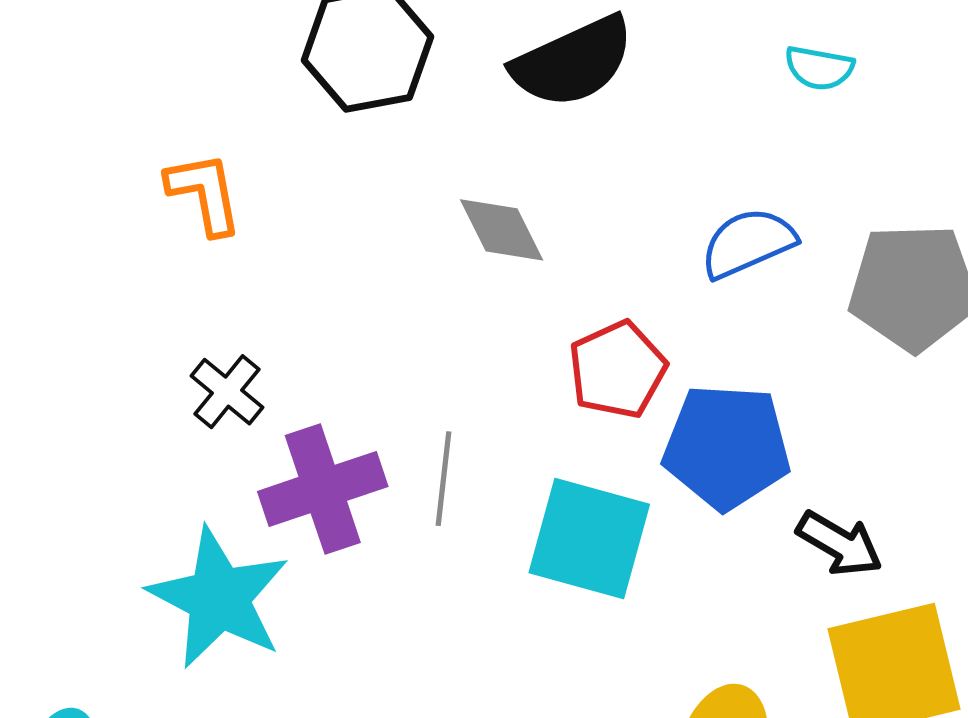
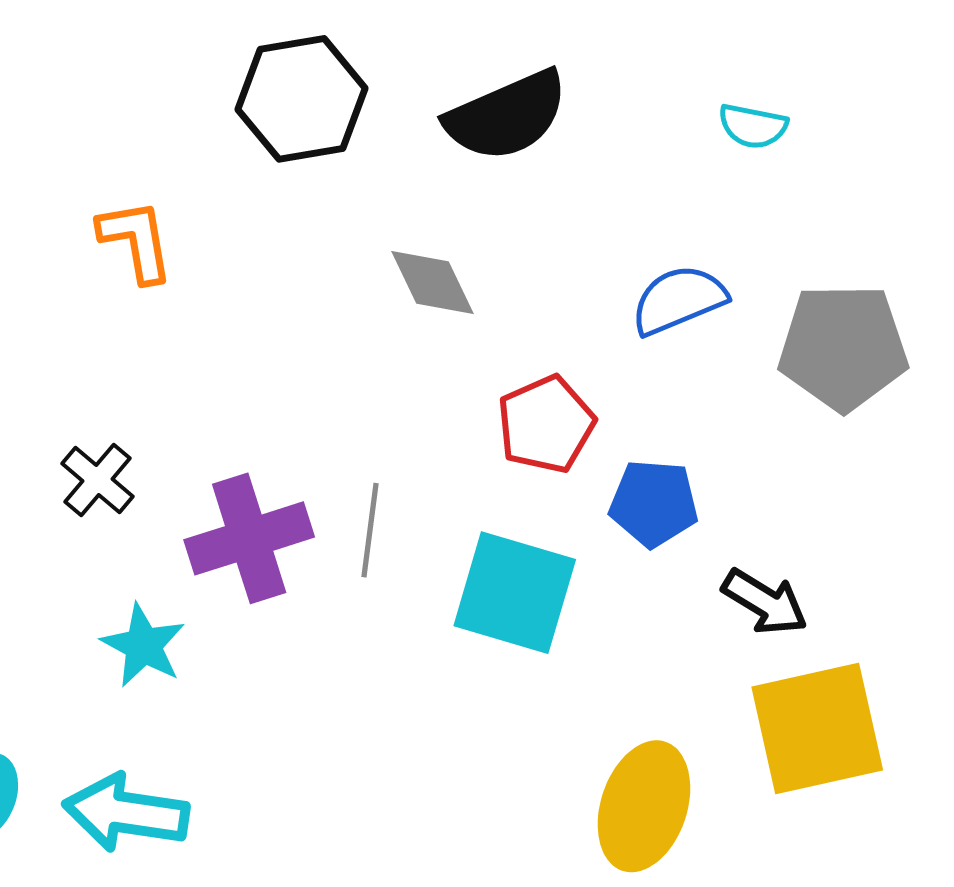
black cross: (227, 392) -> (98, 480), moved
blue pentagon: (727, 447) -> (654, 503), size x0.7
cyan star: (219, 598) -> (143, 646), size x0.6

